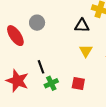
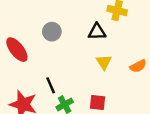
gray circle: (37, 23) -> (52, 32), moved

